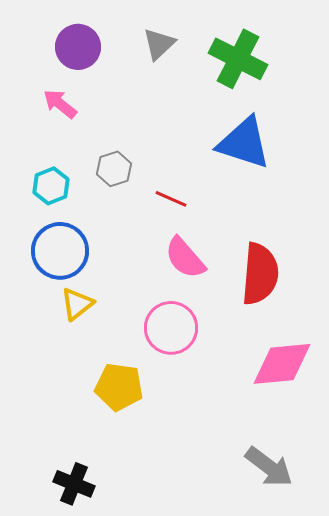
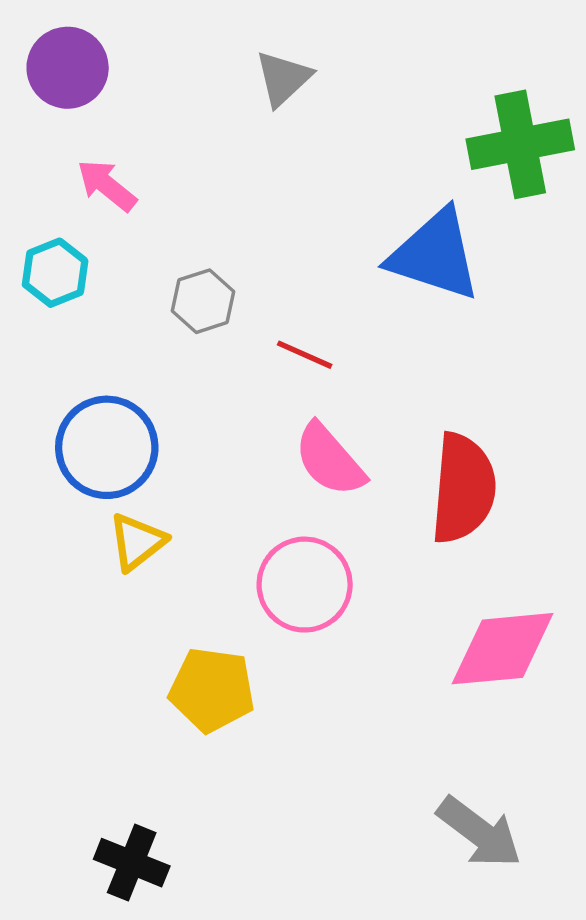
purple circle: (78, 47) -> (68, 68), moved
green cross: (238, 59) -> (520, 144), moved, turned -38
cyan hexagon: (51, 186) -> (55, 273), moved

